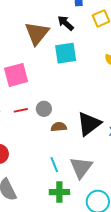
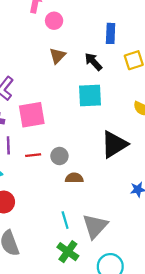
brown triangle: (37, 33) -> (57, 56), moved, size x0.6
black triangle: (89, 124) -> (114, 144), moved
green cross: (59, 192) -> (68, 252), turned 30

